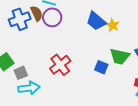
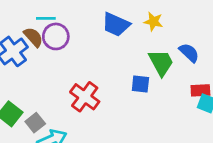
yellow star: (113, 25) -> (153, 22), moved
green trapezoid: (120, 56) -> (161, 63), turned -115

